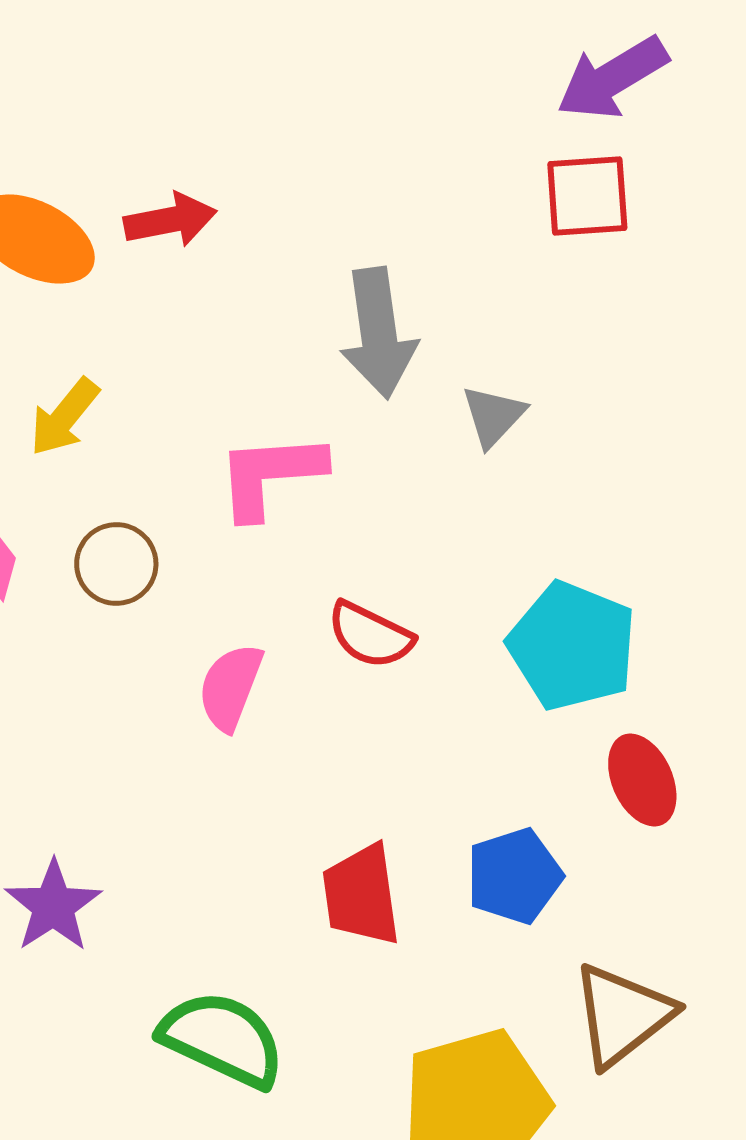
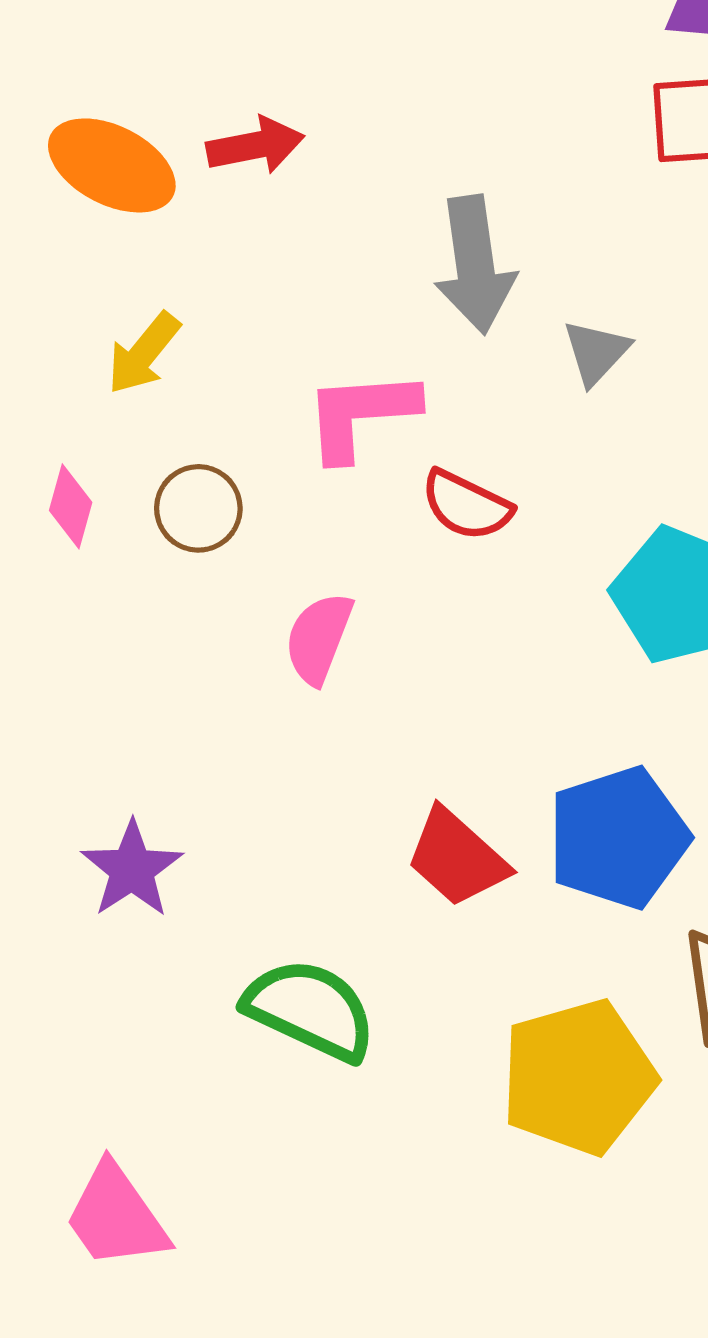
red semicircle: (370, 635) -> (466, 505), moved
blue pentagon: (514, 876) -> (618, 838), size x1.4
red trapezoid: (361, 895) -> (457, 858), turned -40

